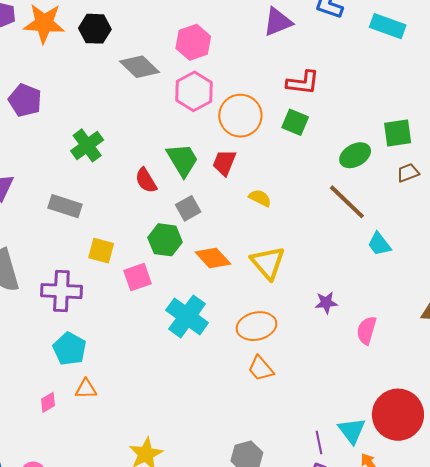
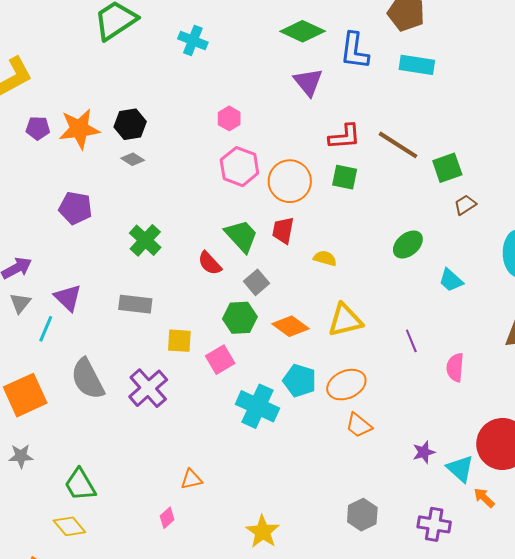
purple triangle: (278, 22) -> (308, 82), turned -36
pink hexagon: (193, 42) -> (229, 118), size x0.7
gray diamond: (139, 67) -> (133, 159), moved, size x0.6
green ellipse: (355, 155) -> (408, 244), moved
brown line: (347, 202) -> (398, 145), moved
yellow triangle: (268, 263) -> (345, 320), turned -51
purple cross: (61, 291) -> (148, 388), turned -33
purple star: (326, 303) -> (424, 452), moved
cyan cross: (187, 316) -> (257, 406), moved
cyan pentagon: (70, 349) -> (300, 381), moved
pink diamond: (48, 402) -> (167, 518), moved
purple line: (319, 442) -> (411, 341), moved

